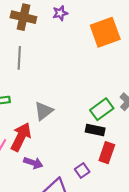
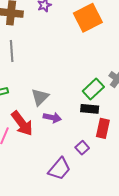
red arrow: (21, 137) -> (22, 123), turned 124
purple arrow: (33, 163) -> (52, 118), moved

